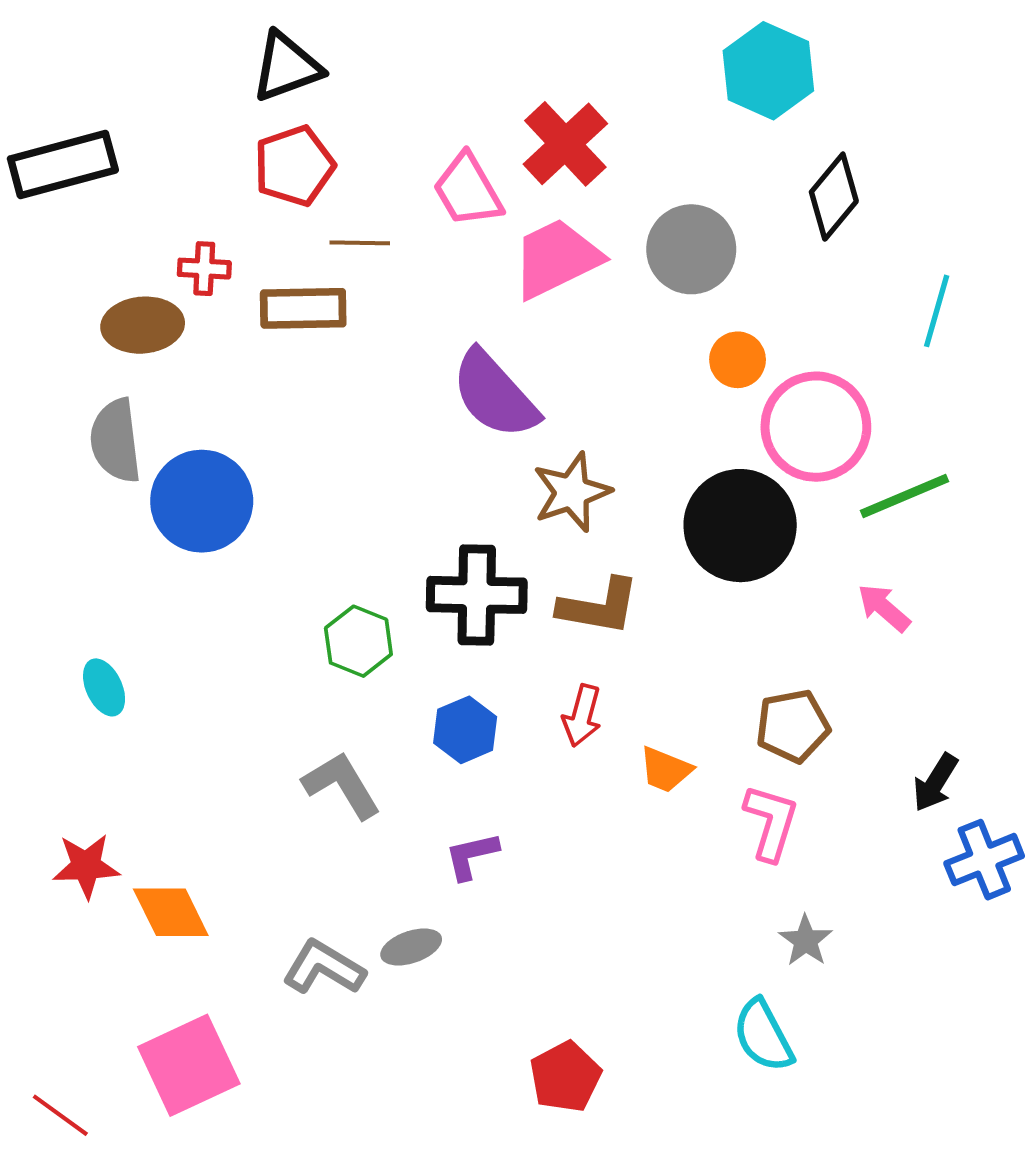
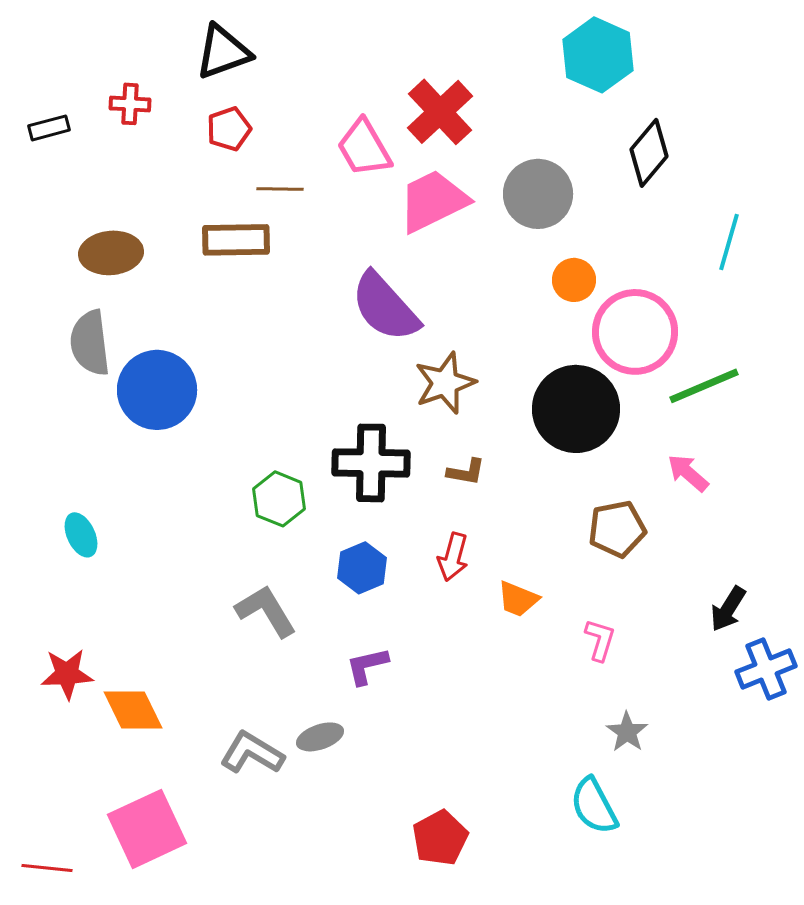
black rectangle: (63, 164) -> (49, 128), size x0.5
red pentagon: (294, 166) -> (229, 129), size x0.7
red cross: (204, 269) -> (130, 104), moved
brown L-shape: (599, 606) -> (466, 472), size x0.6
brown pentagon: (793, 726) -> (617, 529), moved
pink L-shape: (771, 822) -> (600, 640), size x0.7
red line: (60, 1115) -> (47, 868), turned -30

